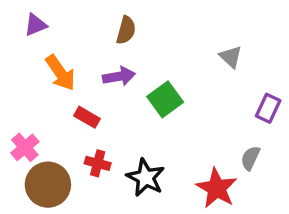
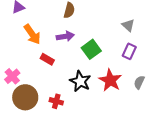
purple rectangle: (268, 108) -> (129, 51), moved
red cross: (98, 163) -> (56, 101), moved
black star: (146, 178) -> (80, 81), moved
red star: (217, 188) -> (110, 80), moved

